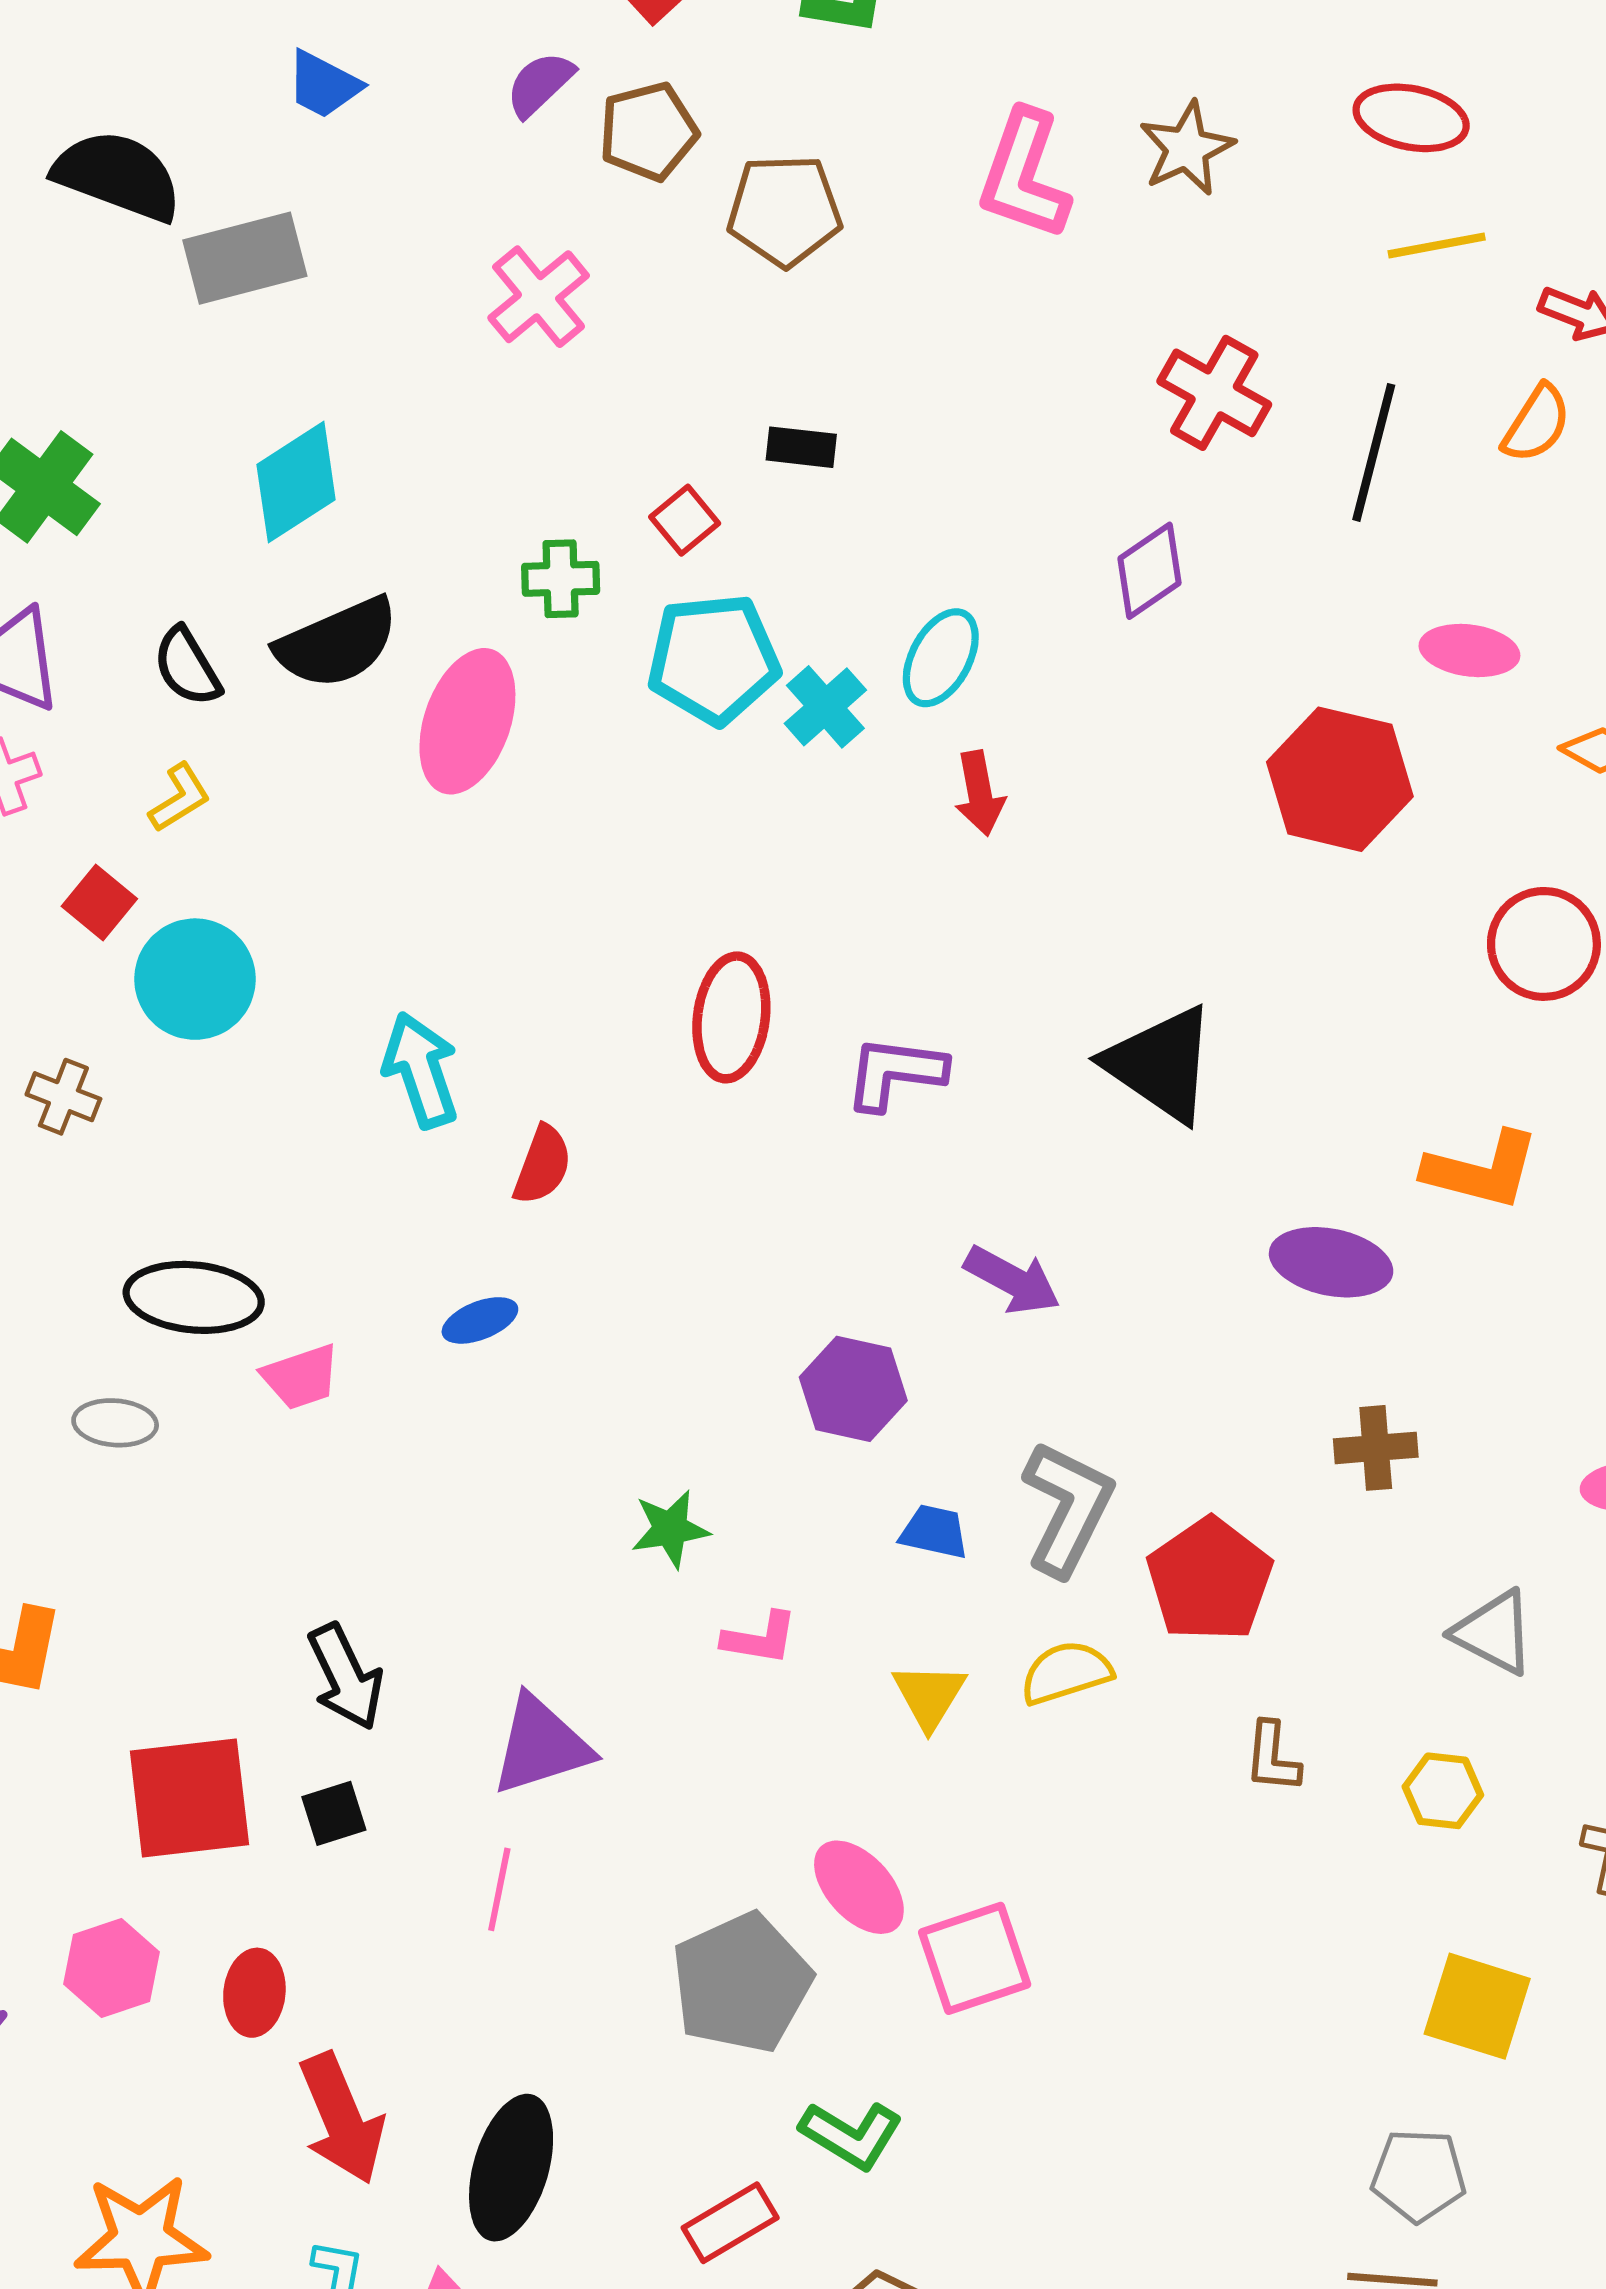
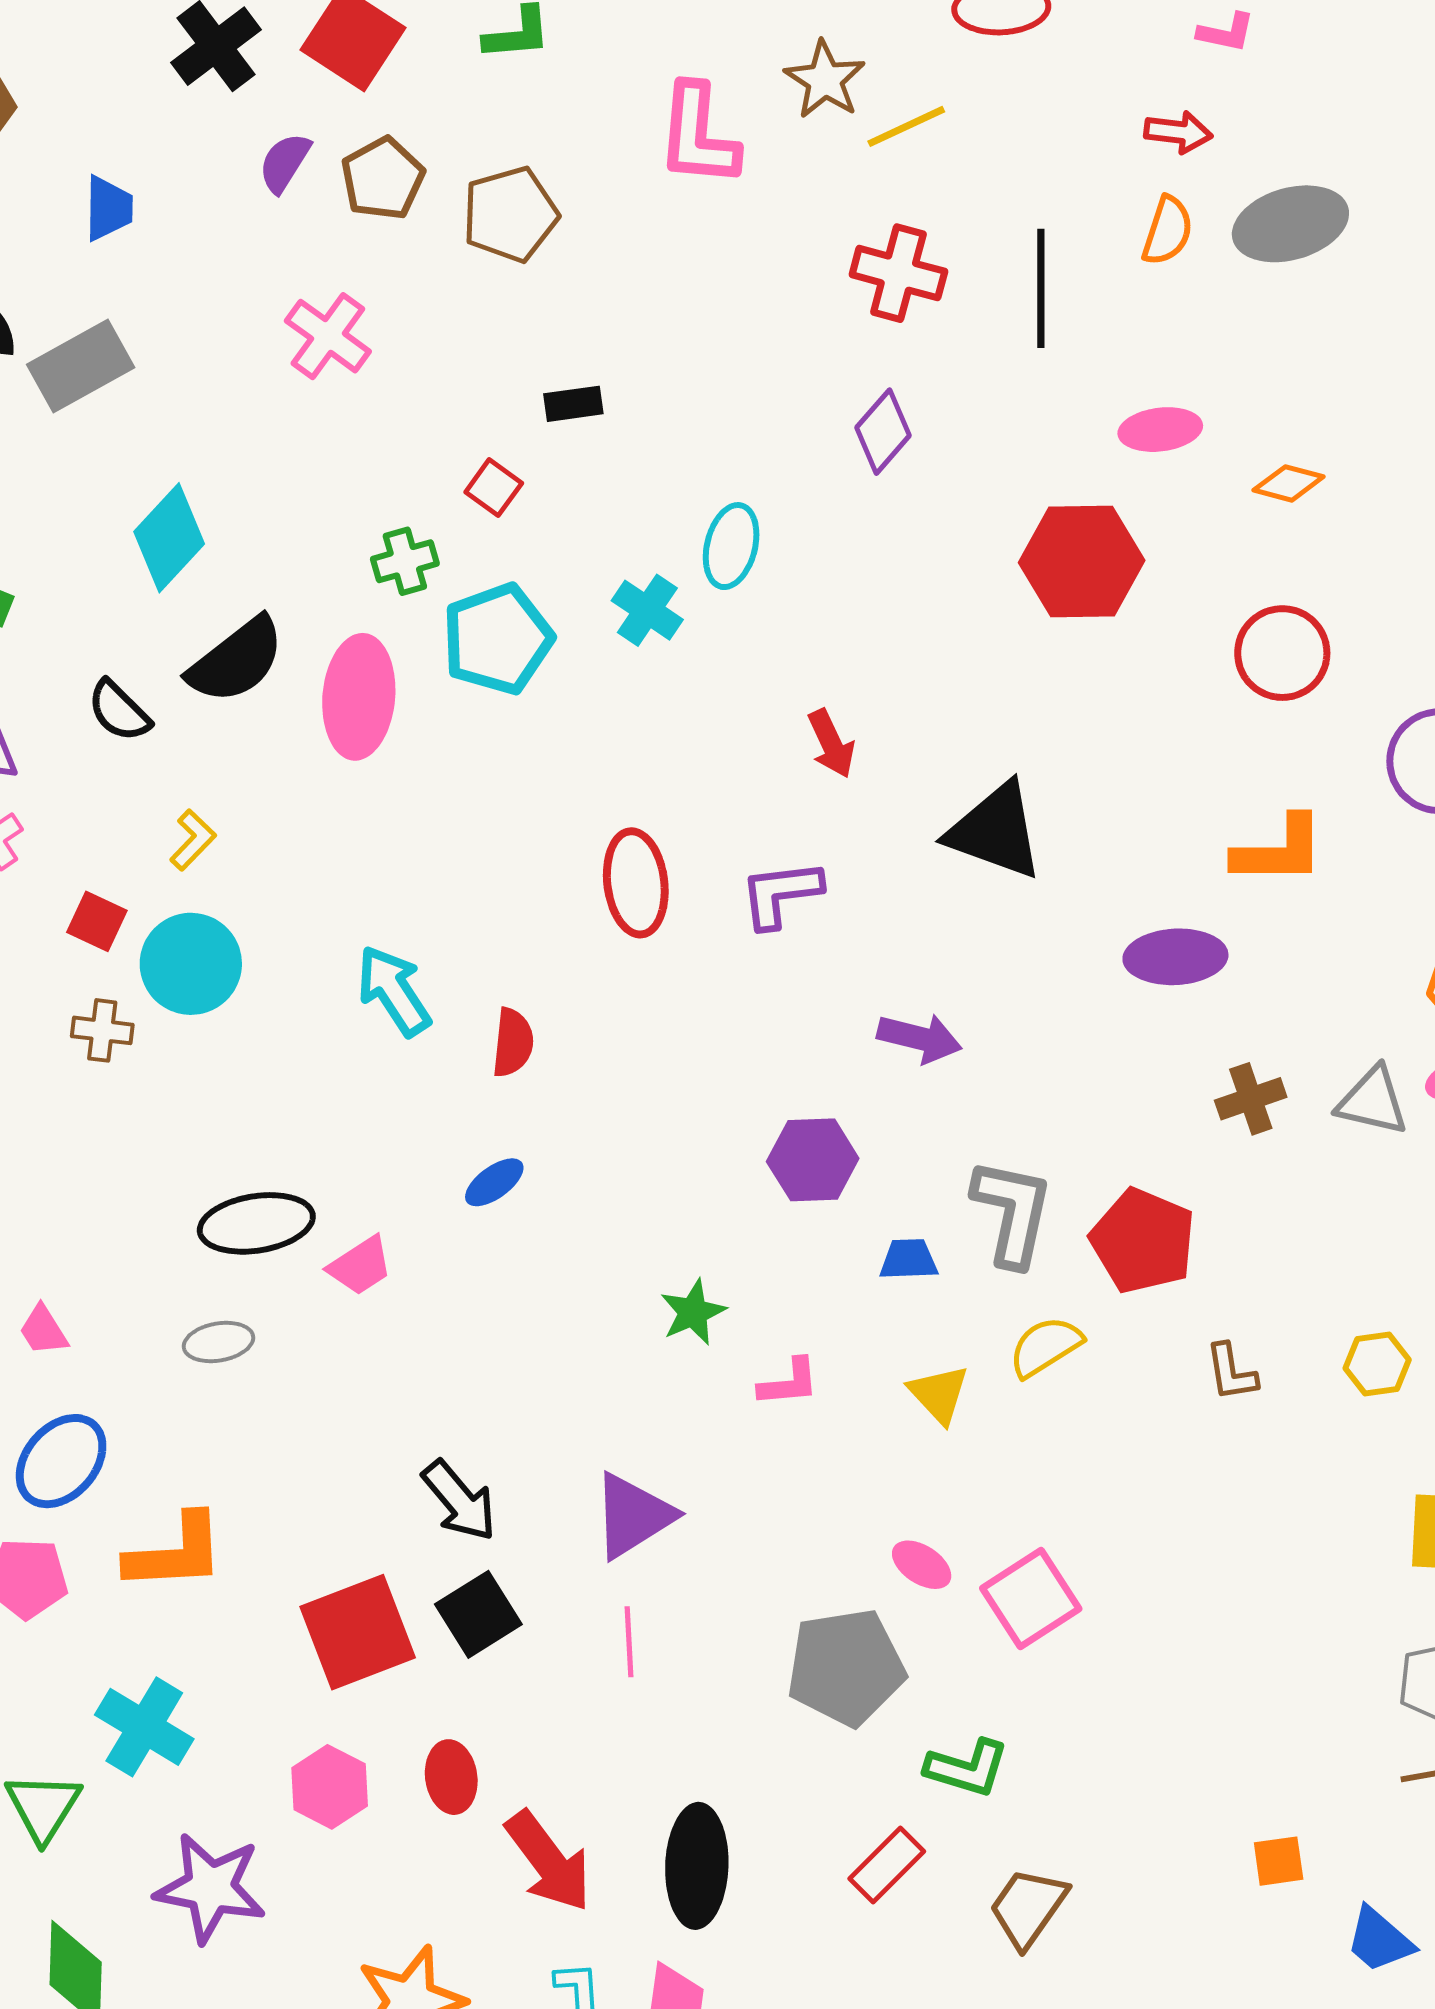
blue trapezoid: (323, 85) -> (108, 208), turned -102
yellow line: (1437, 245) -> (906, 126), moved
cyan pentagon: (713, 659) -> (498, 639), moved
red arrow: (980, 793) -> (831, 744), moved
yellow L-shape: (180, 798) -> (193, 840), moved
brown cross: (63, 1097) -> (102, 1030), moved
gray triangle: (1494, 1632) -> (1373, 1101), moved
black square: (334, 1813) -> (478, 1614), size x1.5
pink ellipse: (859, 1887) -> (922, 1565), size x0.7
gray pentagon: (741, 1983) -> (846, 1667), turned 30

